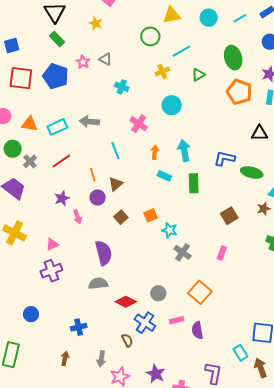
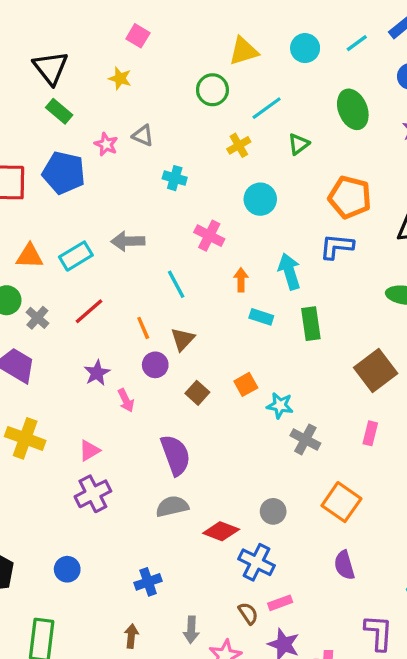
orange pentagon: (239, 92) -> (350, 197), moved
blue L-shape: (224, 158) -> (337, 246), moved
brown square: (229, 216) -> (376, 370), size x1.4
pink rectangle: (177, 320) -> (280, 603), moved
brown semicircle: (127, 340) -> (248, 613), moved

